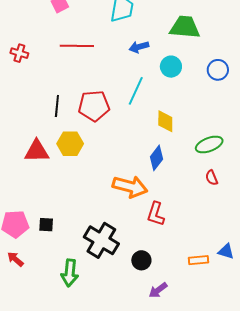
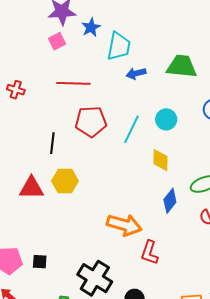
blue arrow: (139, 47) -> (136, 73), moved
cyan circle: (171, 67) -> (166, 119), moved
red pentagon: (94, 106) -> (91, 122), moved
blue diamond: (156, 158) -> (170, 201), moved

